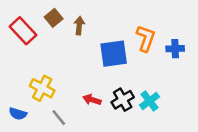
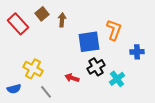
blue cross: (175, 49) -> (137, 52), moved
black cross: (123, 100) -> (96, 67), moved
blue semicircle: (18, 114) -> (14, 89), turned -32

